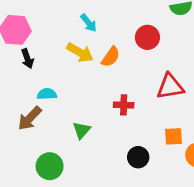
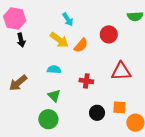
cyan semicircle: (47, 94) -> (54, 70), moved
green triangle: (82, 130) -> (54, 96), turned -32
black circle: (138, 157) -> (97, 113), moved
green circle: (50, 166) -> (48, 119), moved

